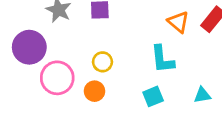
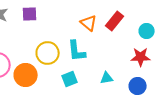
yellow circle: (102, 62) -> (48, 53), moved, size x1.5
orange circle: (94, 91) -> (26, 75), size x1.5

